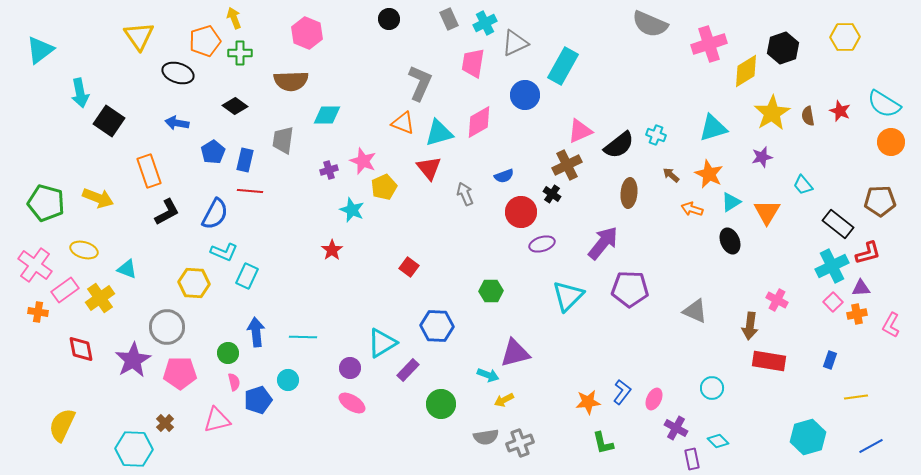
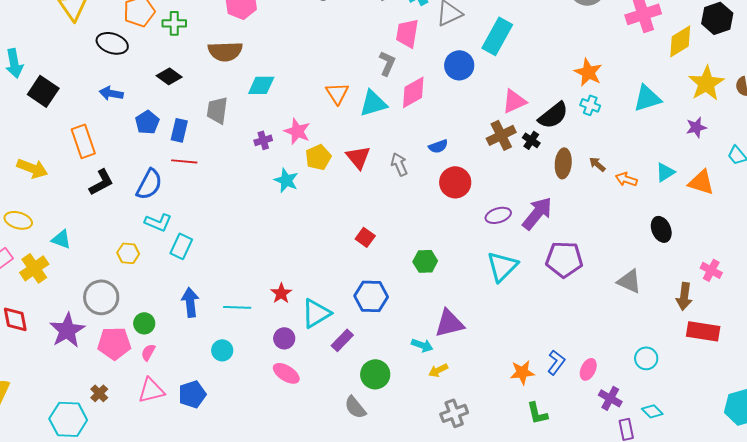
gray L-shape: (420, 83) -> (387, 63), moved, size x0.7
orange triangle: (403, 123) -> (337, 93), turned 35
red triangle: (429, 168) -> (358, 157), moved
orange star: (709, 174) -> (588, 72), moved
brown arrow: (671, 175) -> (597, 164), moved
black cross: (552, 194) -> (531, 140), moved
orange triangle: (767, 212) -> (701, 182), turned -44
black ellipse: (730, 241) -> (661, 229), moved
purple ellipse: (542, 244) -> (498, 215), moved
red star: (332, 250) -> (281, 293), moved
red square: (409, 267) -> (365, 237), moved
yellow hexagon: (194, 283) -> (128, 253), size x0.7
green circle: (228, 353) -> (144, 323), moved
pink semicircle: (234, 382) -> (148, 352), moved, turned -138
blue pentagon: (258, 400) -> (192, 394), moved
gray semicircle: (486, 437) -> (355, 407), moved, turned 60

